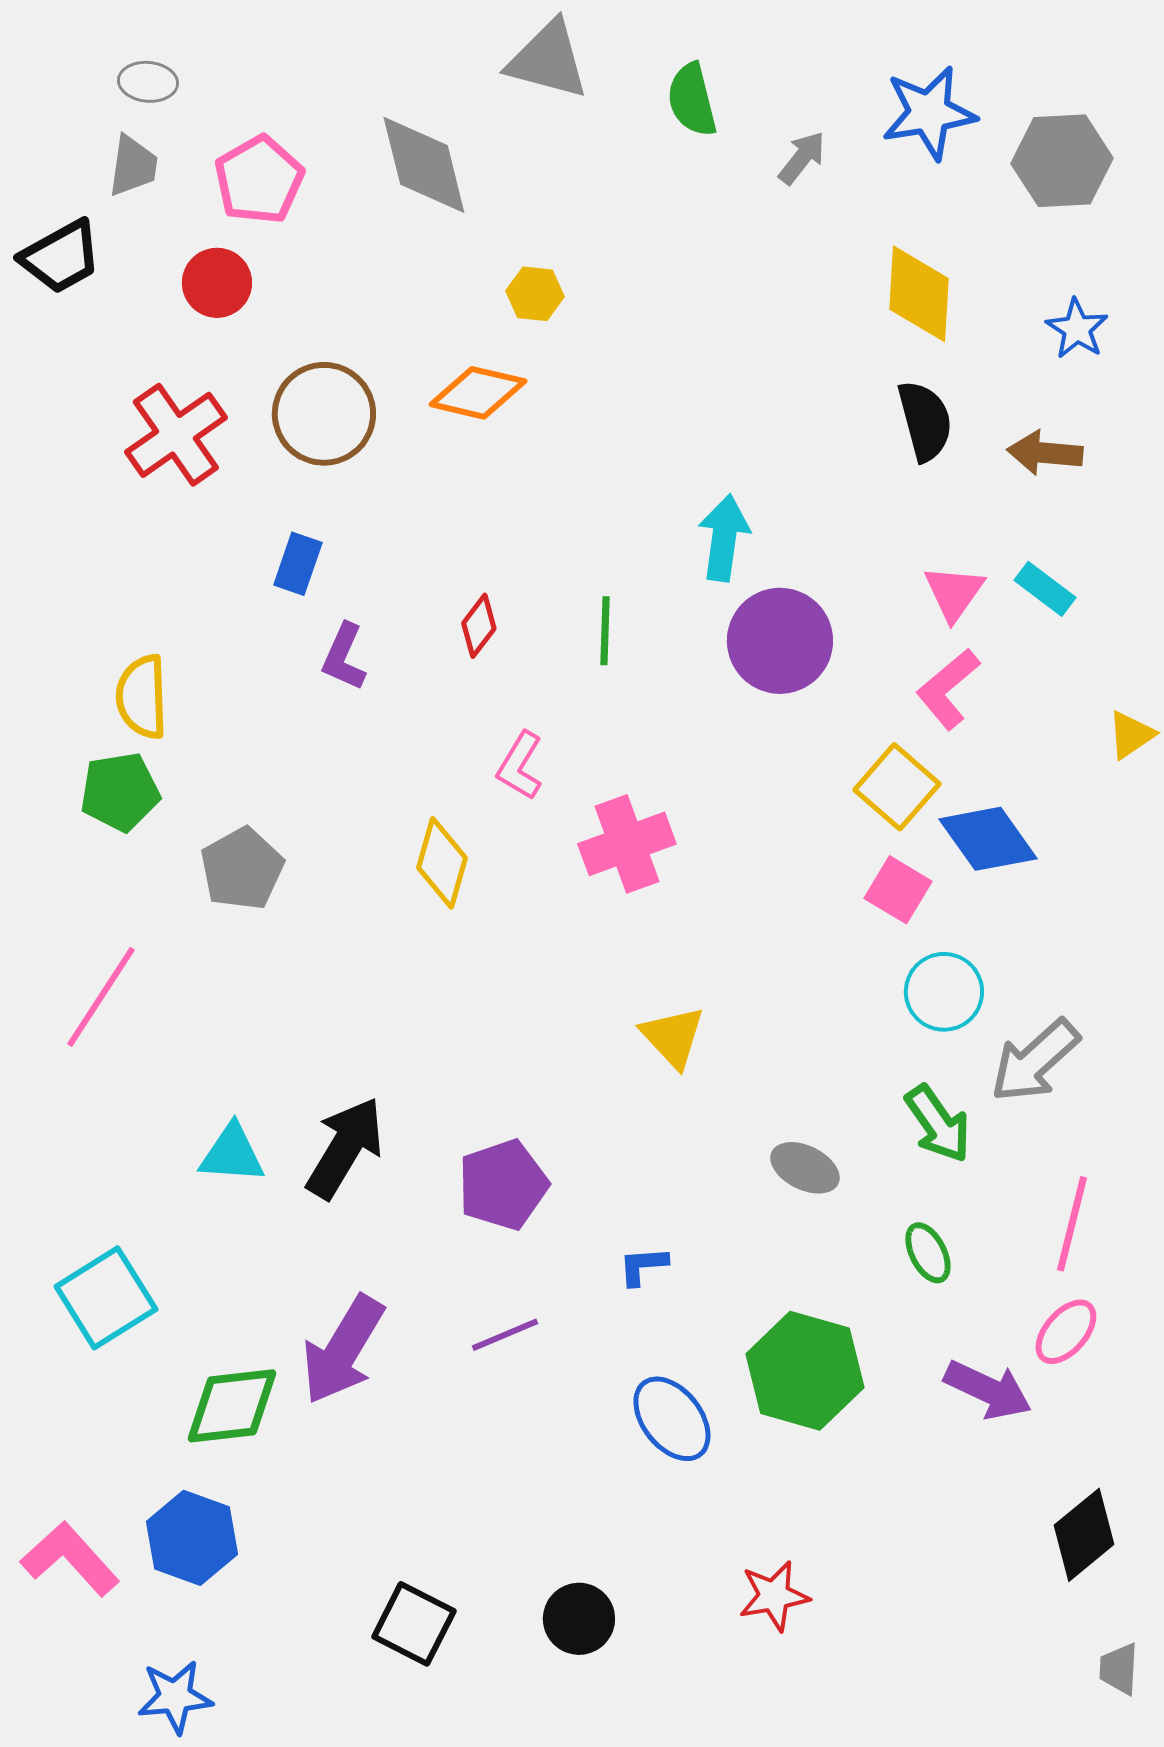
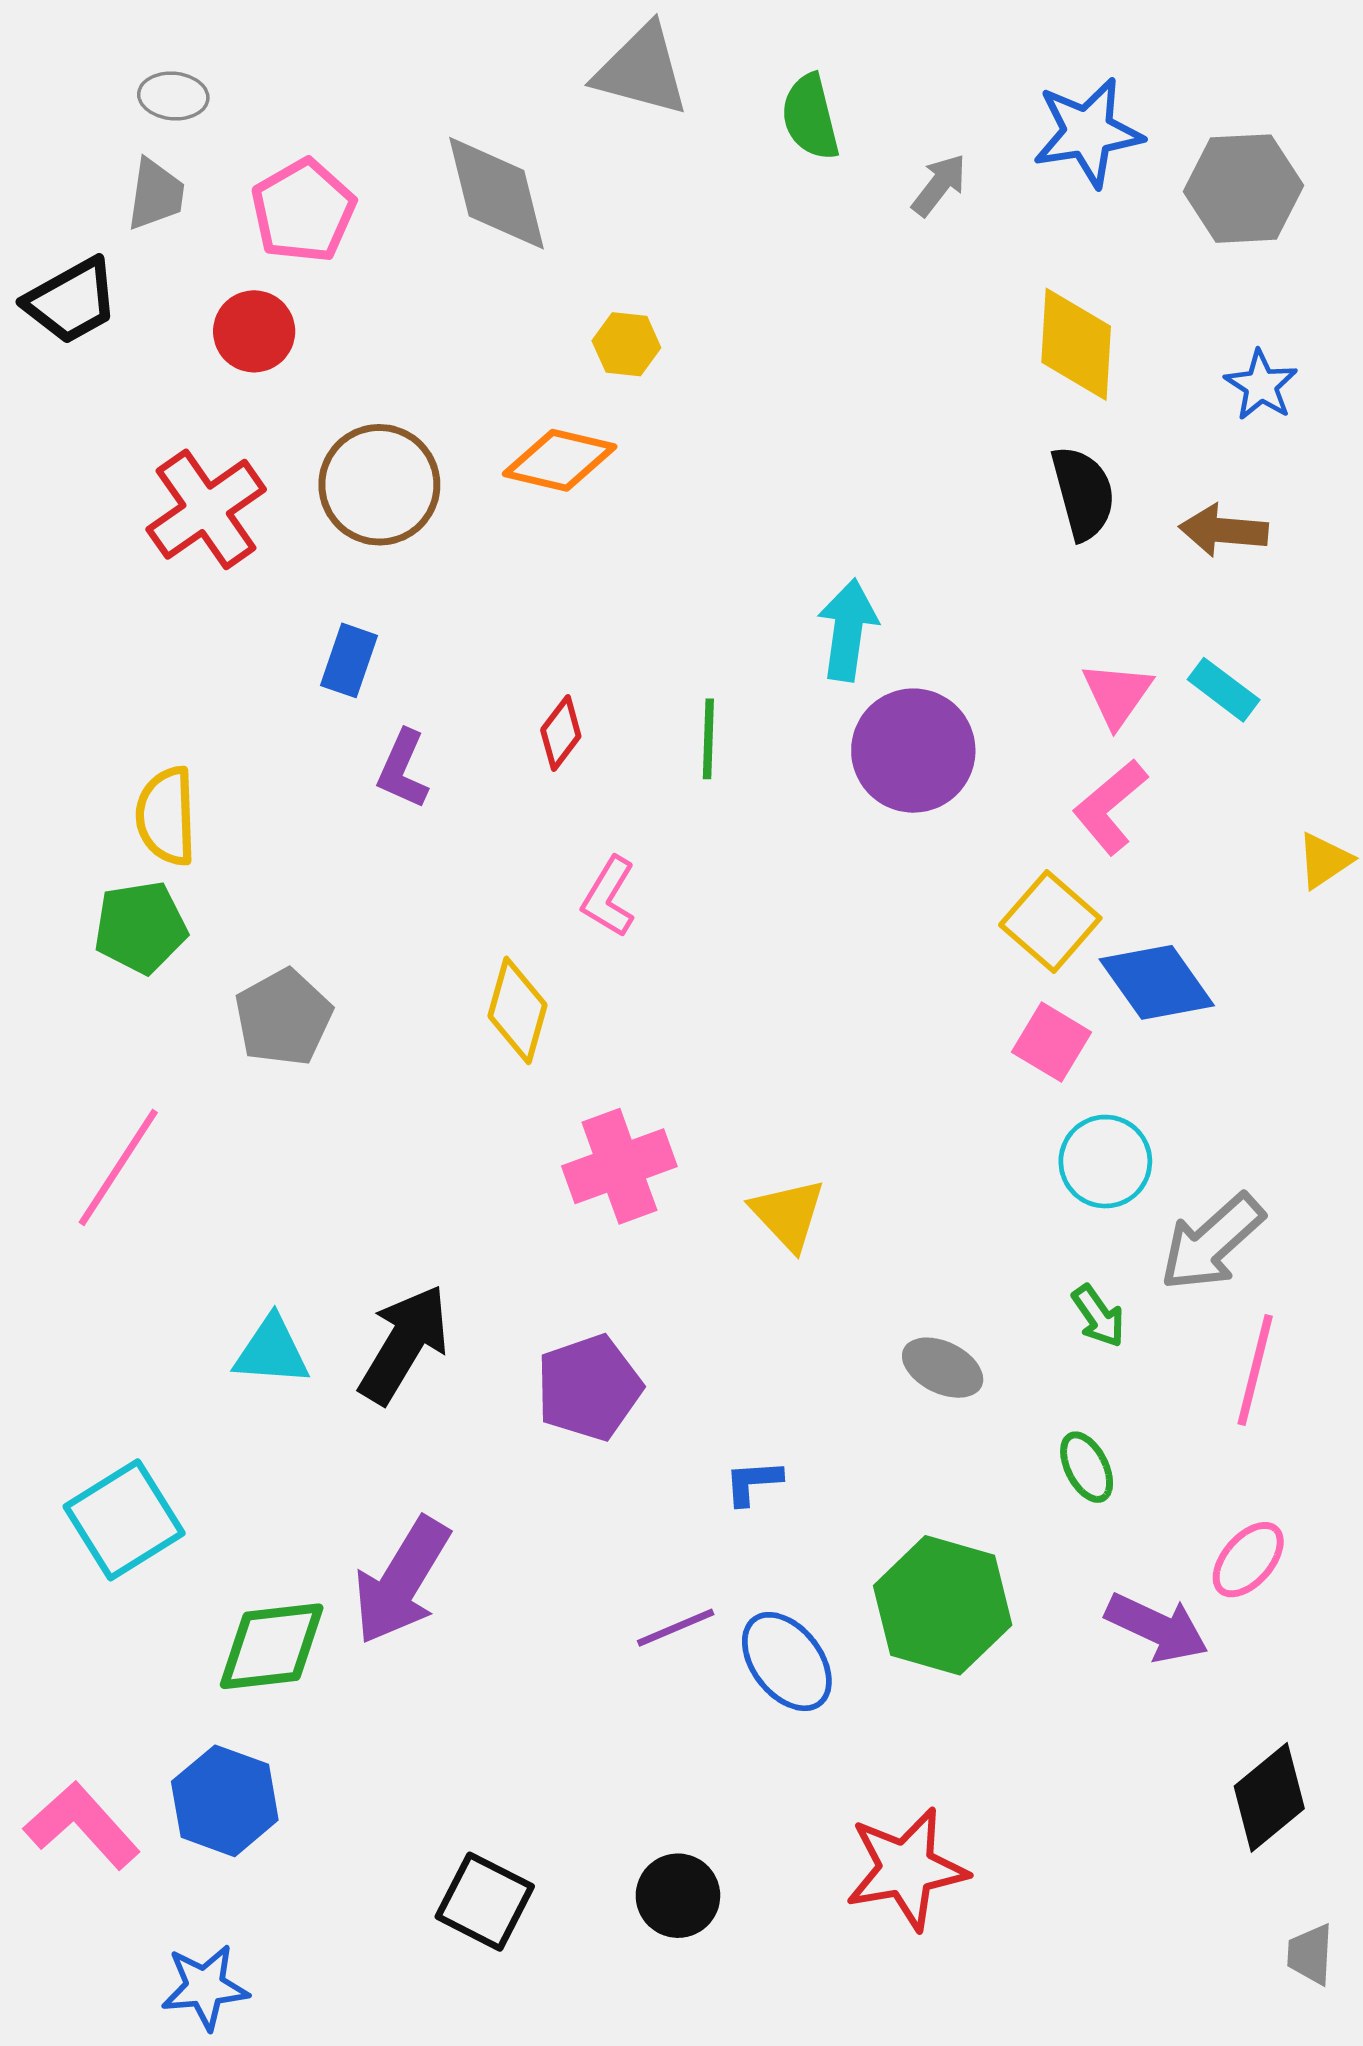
pink cross: (627, 844) -> (619, 1166), moved
green arrow: (938, 1124) -> (1098, 1316), size x0.7
pink line: (1072, 1224) -> (1255, 1370), moved
purple line: (505, 1335) -> (676, 1628), moved
red star: (774, 1596) -> (906, 1869), size x1.5

